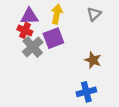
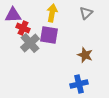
purple triangle: (29, 16) -> (13, 15), moved
purple square: (53, 38) -> (49, 35), turned 30

